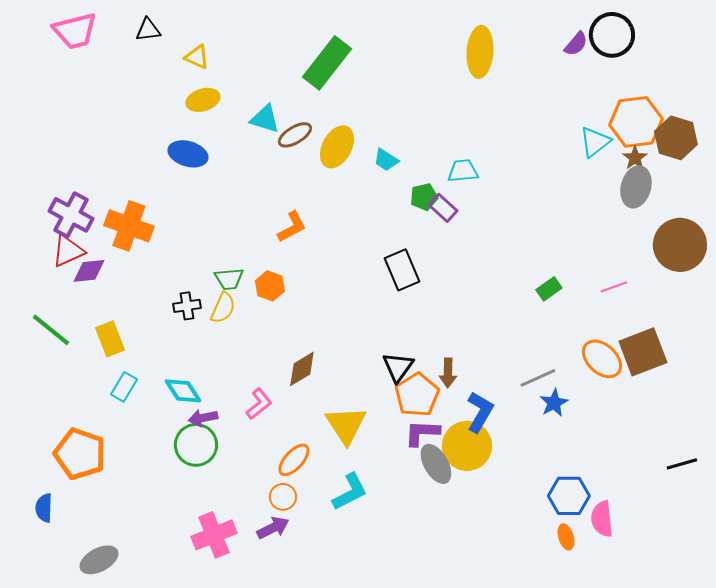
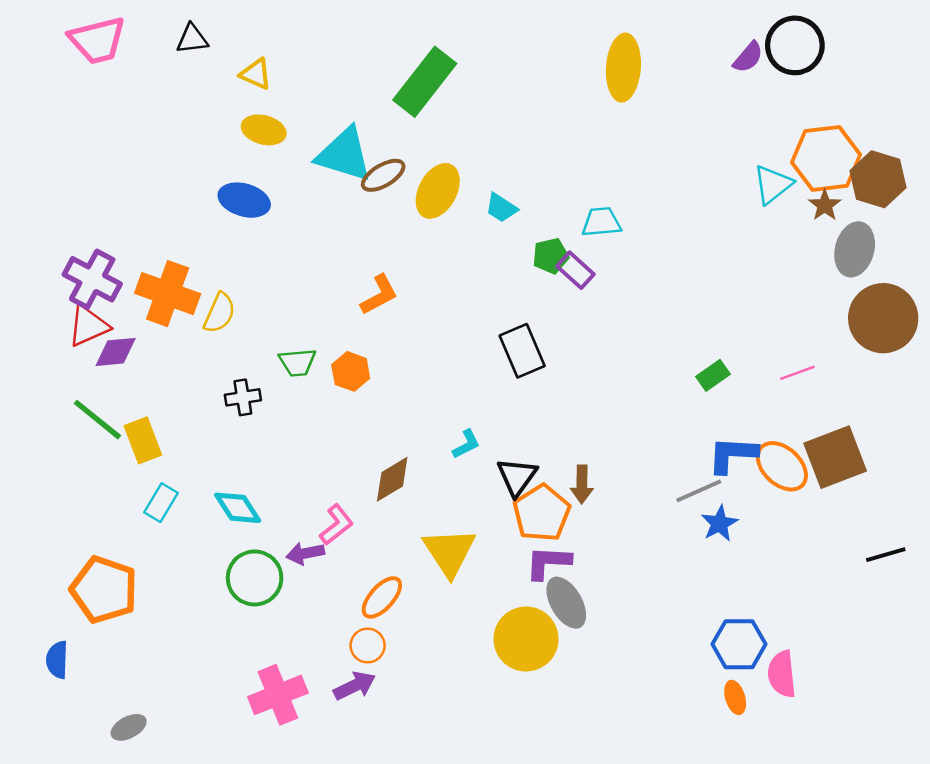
yellow ellipse: (203, 100) -> (264, 130), turned 32
cyan triangle: (265, 119) -> (344, 155), size x1.5
gray ellipse: (636, 187) -> (855, 249), moved
yellow semicircle: (223, 308) -> (220, 313), moved
green line: (51, 330) -> (97, 420), moved
blue L-shape: (480, 412) -> (733, 455), moved, turned -117
purple arrow: (203, 418) -> (305, 553), moved
yellow circle: (467, 446) -> (526, 639), moved
black line: (682, 464) -> (886, 555), moved
cyan L-shape: (350, 492) -> (466, 444), moved, size x0.6
gray ellipse: (99, 560) -> (129, 727), size x0.7

